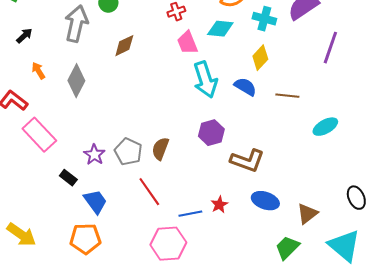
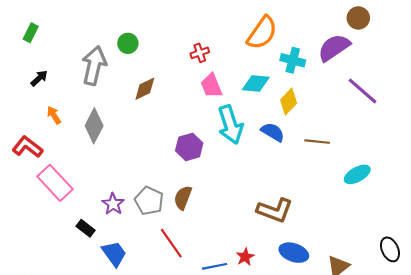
cyan diamond: (220, 29) -> (256, 83), moved
purple line: (330, 48) -> (363, 91), turned -68
purple hexagon: (211, 133) -> (189, 147), moved

